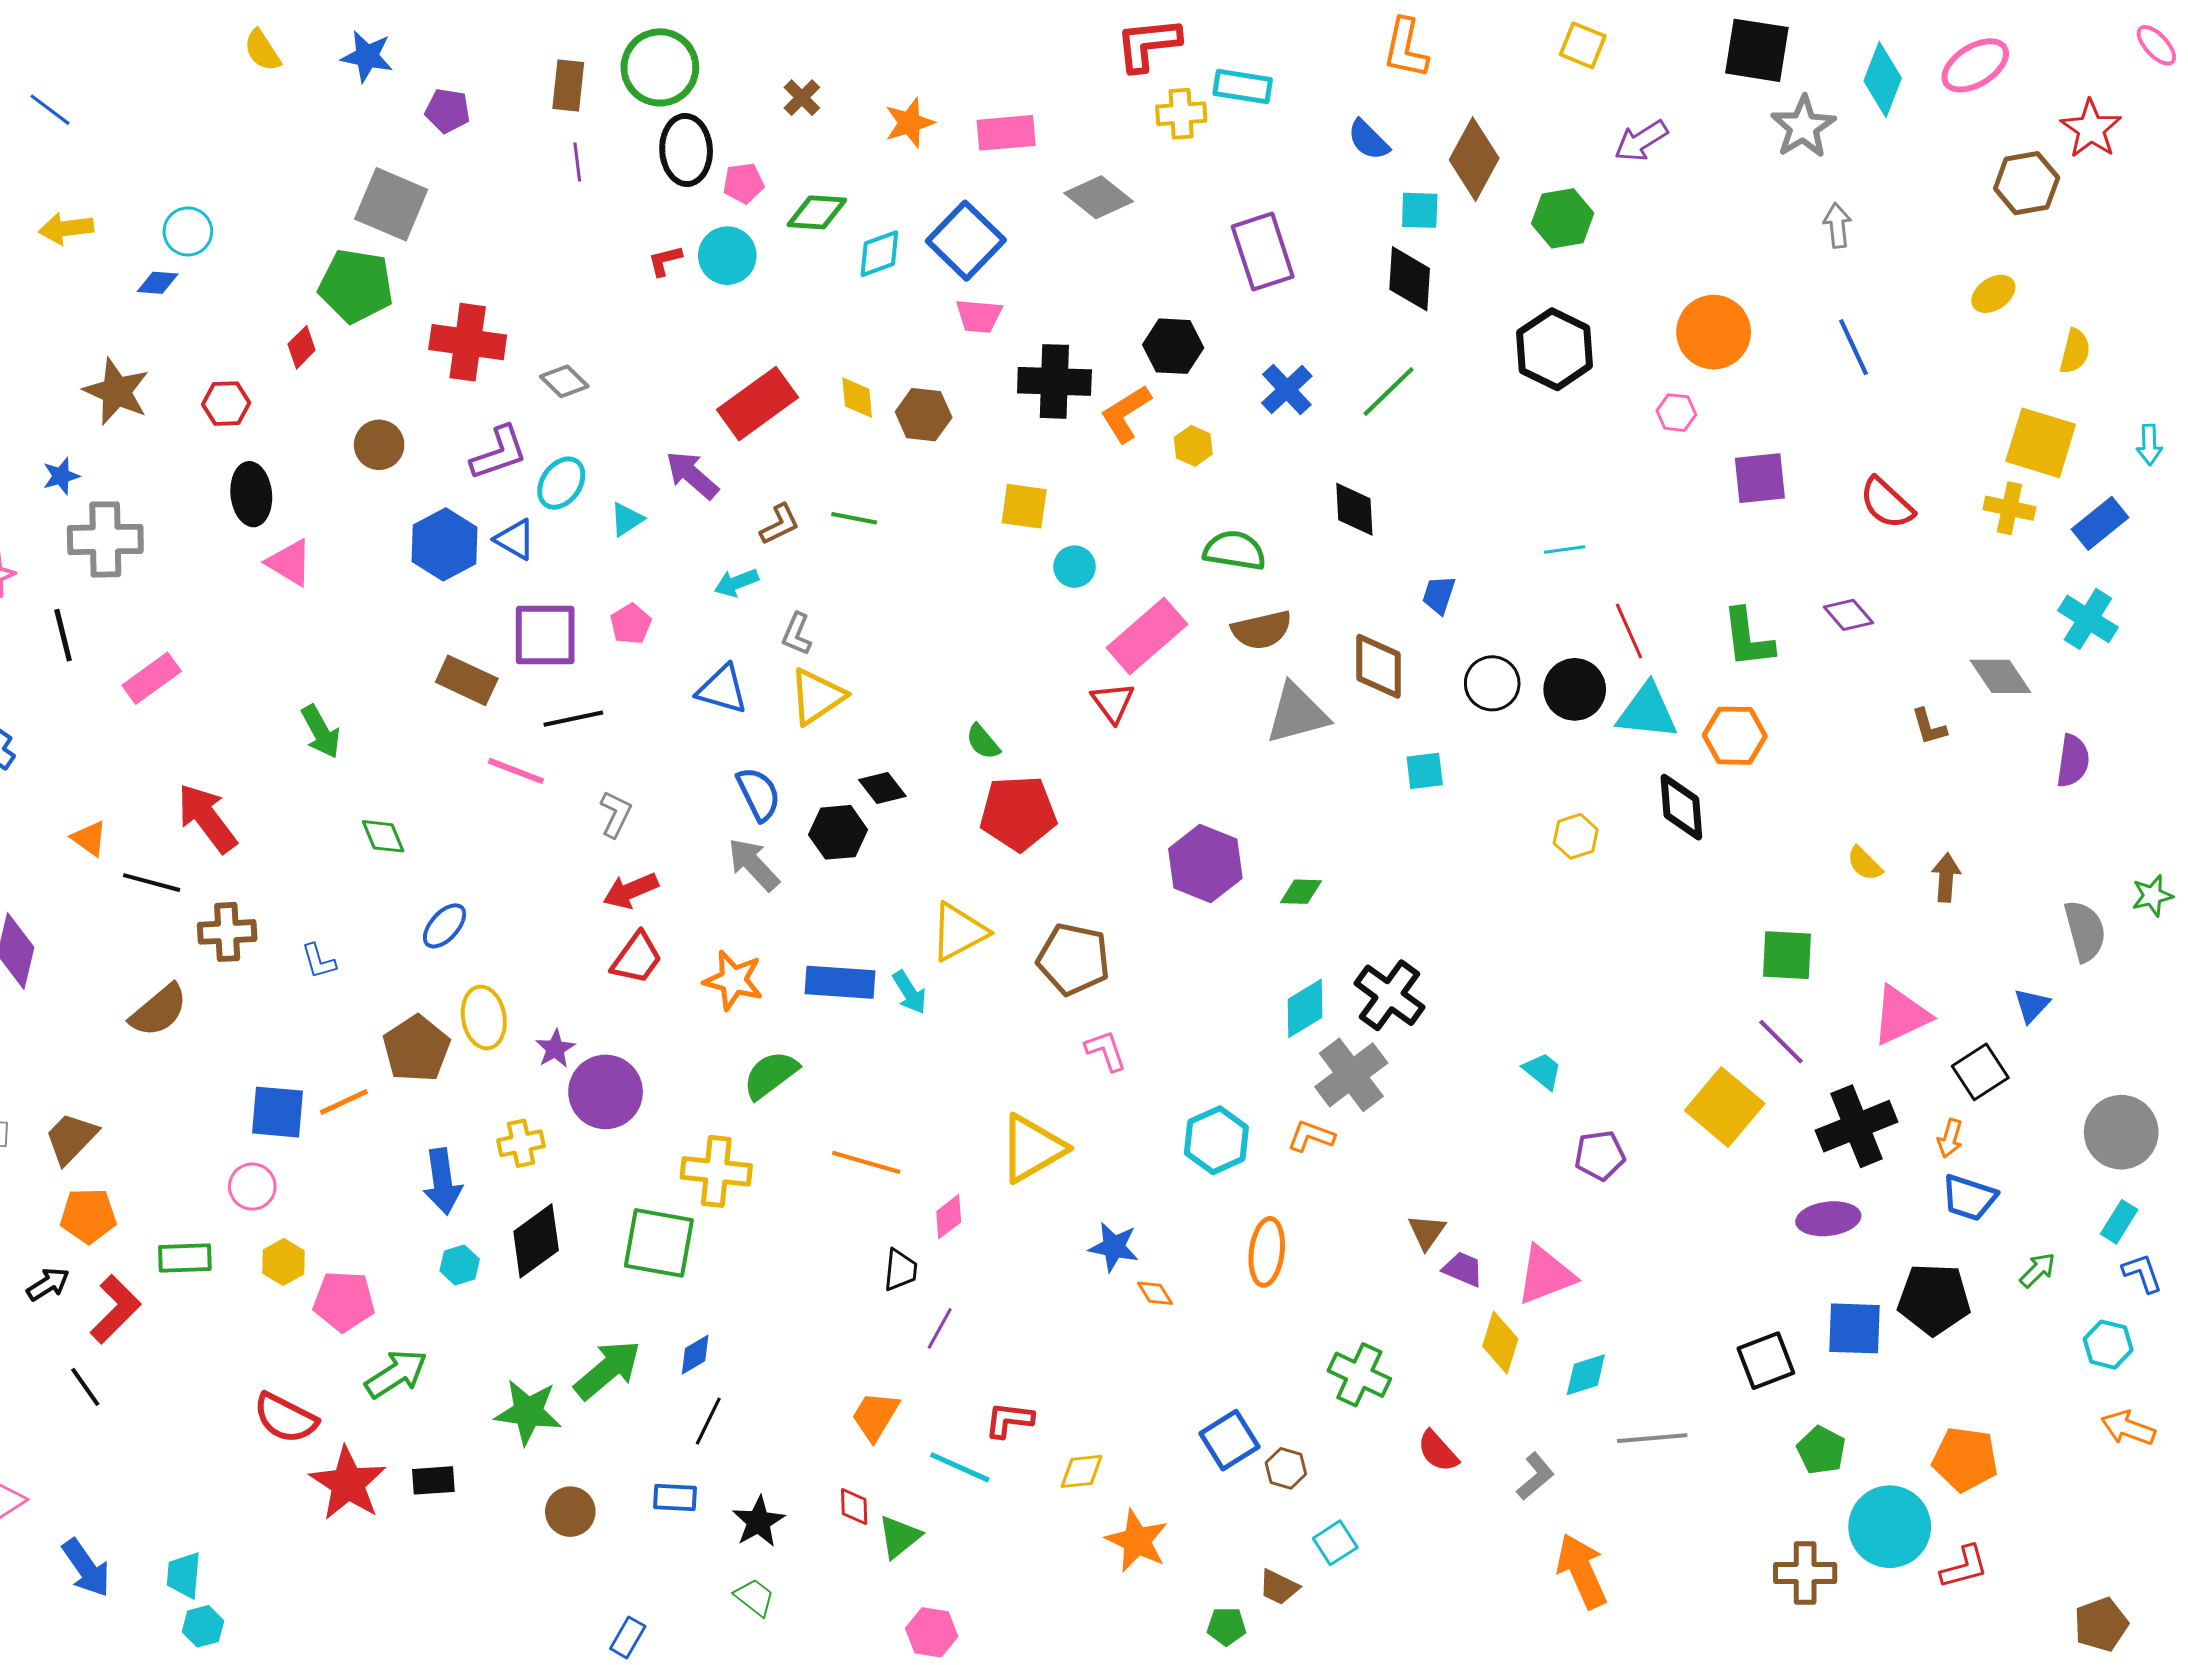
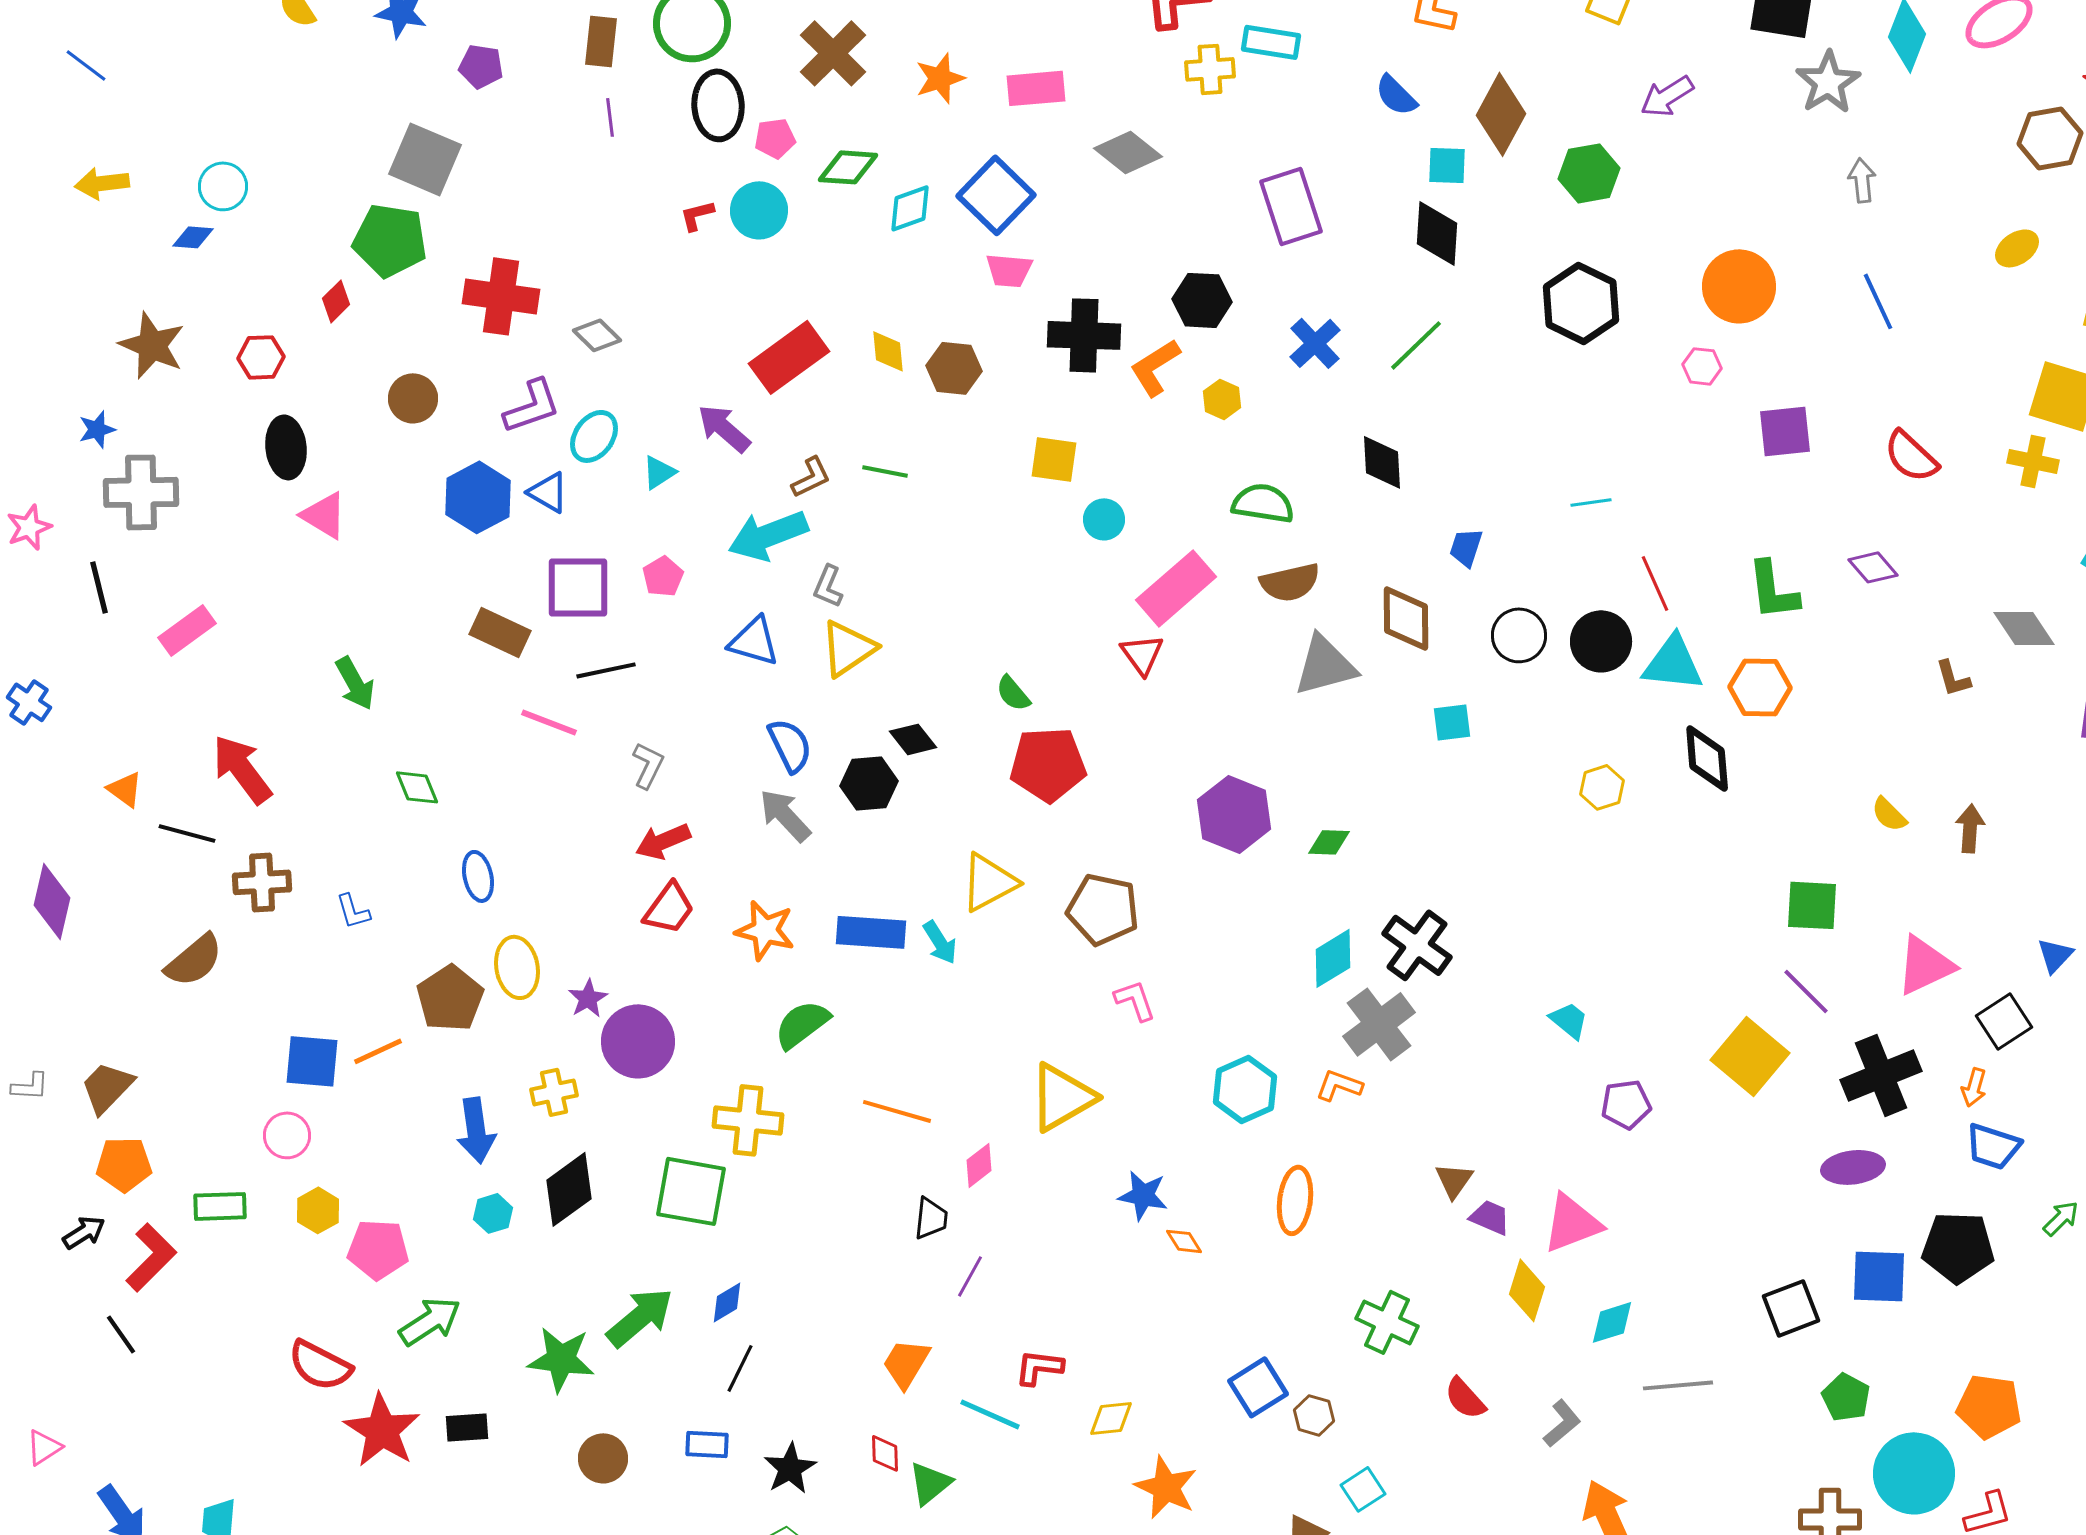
brown cross: (802, 98) -> (833, 53), size x1.8
cyan arrow: (736, 583) -> (768, 535), size x1.8
blue ellipse: (445, 926) -> (478, 876), turned -54

